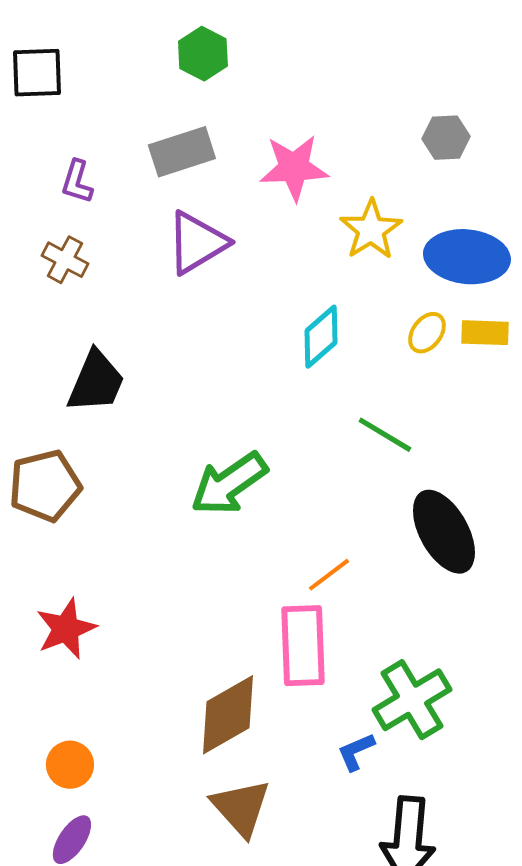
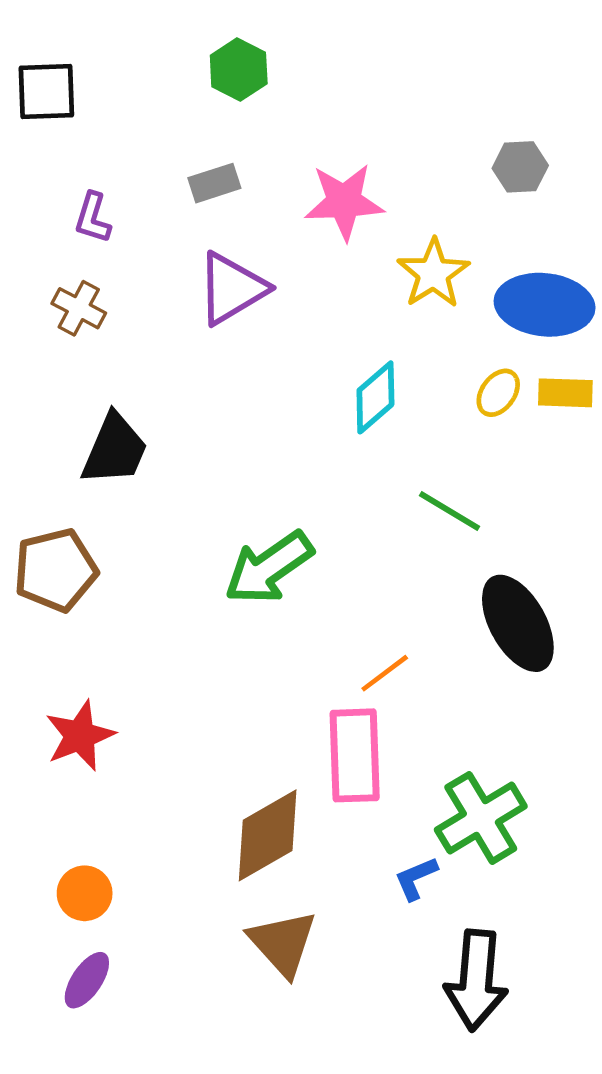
gray rectangle: (182, 152) -> (214, 183), size x0.7

